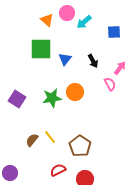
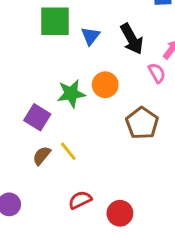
black arrow: (93, 61) -> (132, 39), size x1.5
purple square: (17, 99) -> (37, 117), moved
brown pentagon: (80, 146) -> (142, 123), moved

